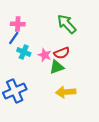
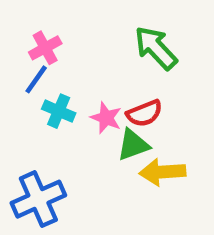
pink cross: (18, 24) -> (45, 48), turned -32
yellow arrow: (66, 92) -> (162, 172), moved

